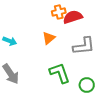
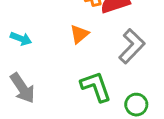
gray L-shape: (84, 46) -> (132, 46), turned -40

